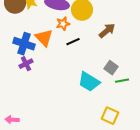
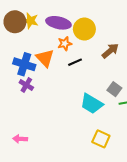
purple cross: (26, 64) -> (26, 85), turned -32
yellow square: (110, 116) -> (101, 139), moved
pink arrow: (12, 120) -> (20, 139), moved

